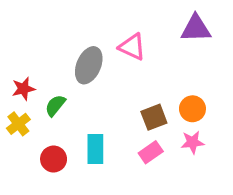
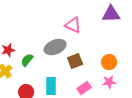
gray ellipse: (89, 65) -> (55, 47), moved, turned 45
brown square: (154, 117) -> (75, 61), moved

